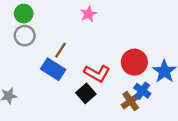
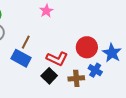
brown cross: (131, 101) -> (76, 78), moved, turned 35

